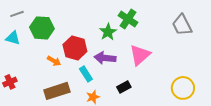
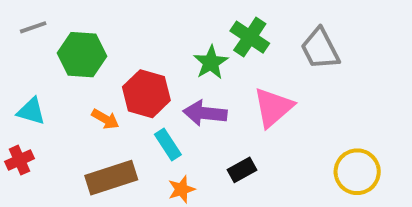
gray trapezoid: (182, 25) -> (320, 49), moved
cyan triangle: (13, 38) -> (31, 111), moved

